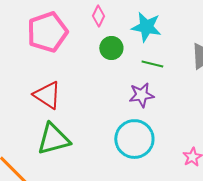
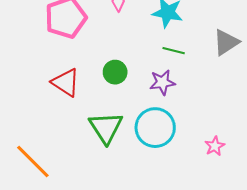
green circle: (111, 48) -> (115, 72), moved
green triangle: (53, 139) -> (106, 128), moved, turned -48

